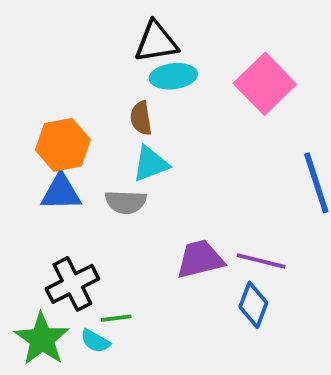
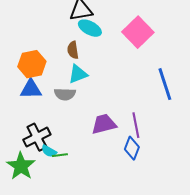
cyan ellipse: (173, 76) -> (90, 28), turned 35
purple line: (261, 261) -> (136, 125), turned 65
cyan semicircle: (95, 341) -> (49, 151), moved

